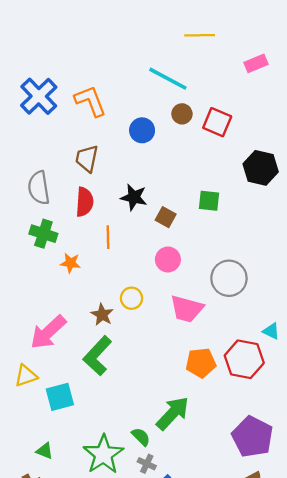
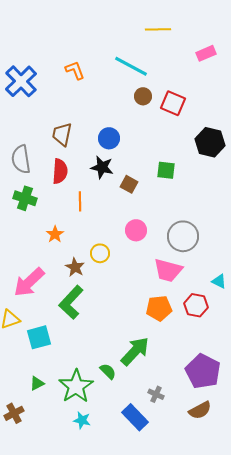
orange L-shape: (90, 101) -> (75, 70), moved, size x0.7
blue circle: (142, 130) -> (109, 138), moved
pink circle: (168, 259) -> (136, 230), moved
orange star: (70, 263) -> (55, 234), moved, turned 30
pink trapezoid: (187, 309) -> (168, 270), moved
red hexagon: (244, 359) -> (196, 305), size x0.7
green triangle: (45, 451) -> (37, 383), moved, turned -49
gray cross: (147, 464) -> (156, 394), moved

